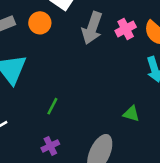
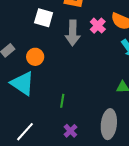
orange circle: (40, 23) -> (35, 57), moved

